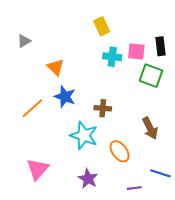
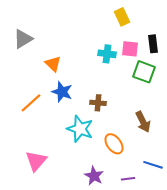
yellow rectangle: (102, 26) -> (122, 17), moved
gray triangle: (24, 41) -> (23, 39), size x1.5
purple star: (88, 179) -> (94, 176), moved

